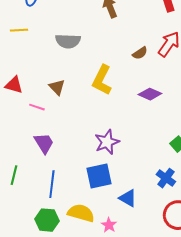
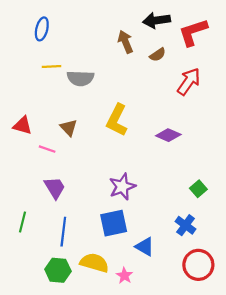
yellow line: (19, 30) -> (51, 66), moved
brown semicircle: (140, 53) -> (158, 55), moved

